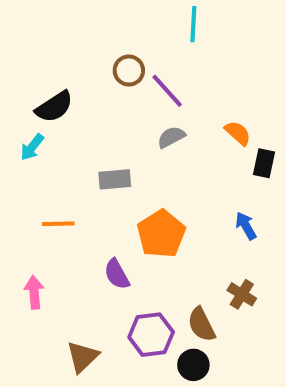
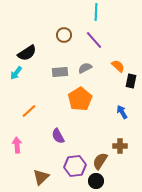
purple line: (167, 91) -> (94, 40), moved
gray rectangle: (115, 179) -> (60, 72), moved
orange line: (58, 224) -> (29, 111), turned -42
orange pentagon: (161, 234) -> (80, 99), moved
brown cross: (242, 294) -> (120, 146), turned -32
brown semicircle: (201, 325) -> (100, 161), turned 60

